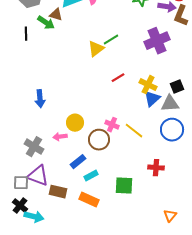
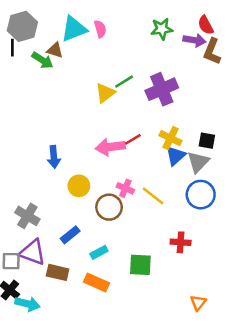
black line: (26, 34) -> (12, 48), moved
purple cross: (157, 41) -> (162, 89), moved
red line: (118, 78) -> (133, 139), moved
black square: (177, 87) -> (207, 141), turned 32
blue arrow: (40, 99) -> (54, 157), moved
gray triangle: (170, 104) -> (198, 162), turned -42
pink arrow: (60, 137) -> (110, 147), moved, size x1.6
blue rectangle: (78, 162) -> (70, 235), moved

